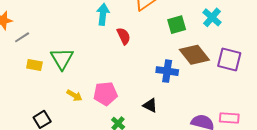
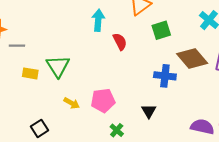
green square: (177, 25) -> (161, 30), moved
gray line: (22, 37) -> (17, 46), turned 35
black triangle: (150, 105) -> (149, 111), turned 35

